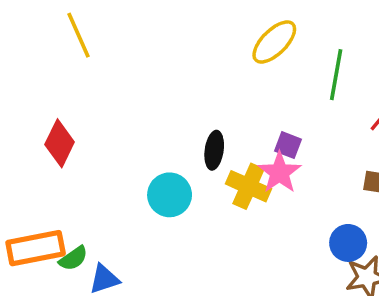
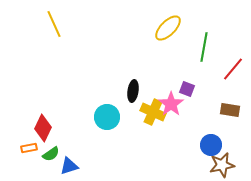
red diamond: (60, 143) -> (43, 128), moved
purple square: (288, 145) -> (187, 89), moved
orange rectangle: (36, 248) -> (29, 148), size x0.5

